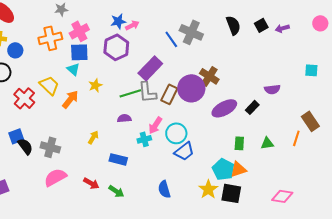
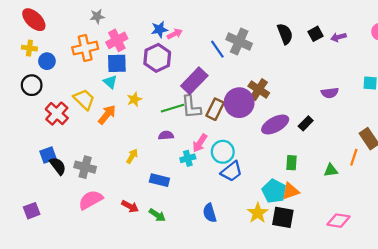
purple semicircle: (272, 89) -> (330, 93), moved
green triangle: (267, 143) -> (331, 170), moved

